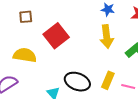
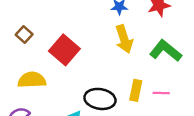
brown square: (26, 17) -> (24, 35), turned -32

